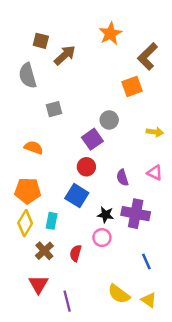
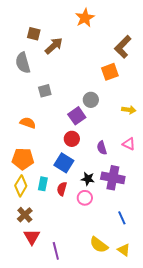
orange star: (110, 34) -> (85, 18), moved
brown cross: (44, 251) -> (25, 215), moved
red semicircle: (76, 253) -> (62, 189), moved

